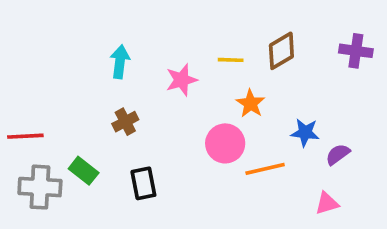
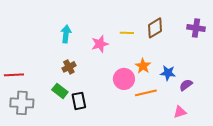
orange star: (251, 103) -> (143, 66), moved
green rectangle: (84, 171) -> (60, 91), moved

